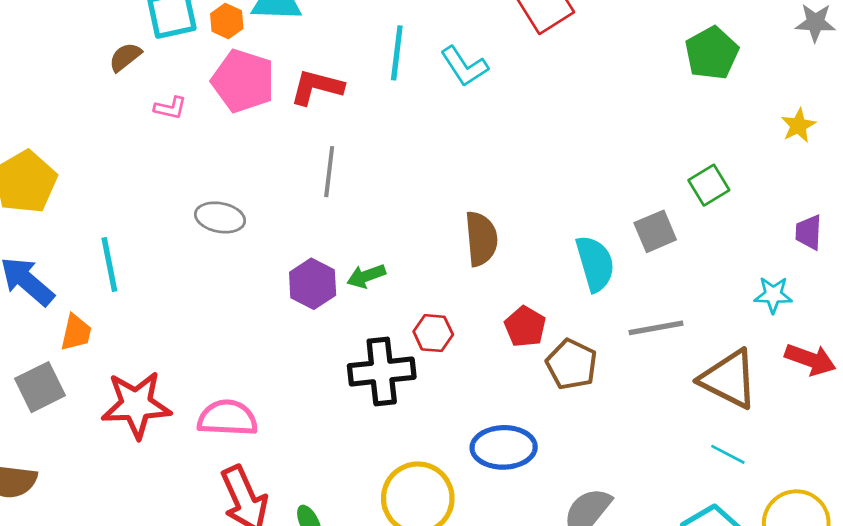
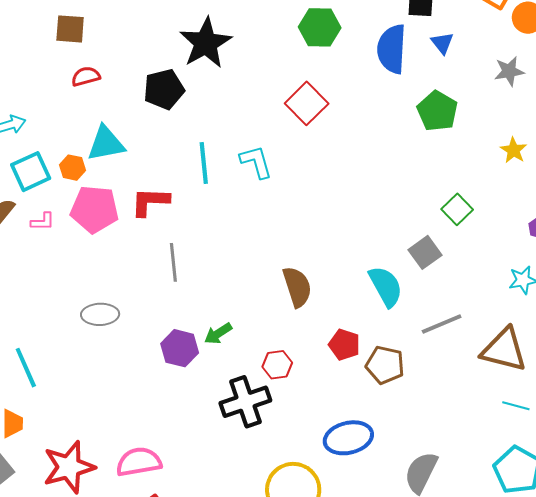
cyan L-shape: (464, 66) -> (256, 162), turned -150
pink L-shape: (170, 108) -> (43, 222), moved

